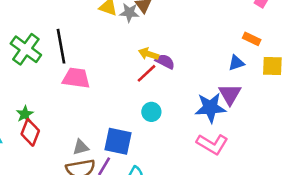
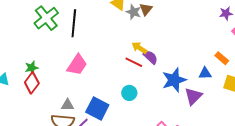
red line: (147, 73) -> (134, 62), turned 54
pink trapezoid: (76, 78) -> (77, 65), moved, turned 100
blue star: (210, 108) -> (174, 80), moved, turned -30

